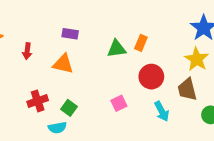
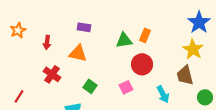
red circle: (151, 77) -> (142, 64), moved
red cross: (38, 101) -> (52, 74), moved, turned -36
green square: (69, 108) -> (90, 86), moved

